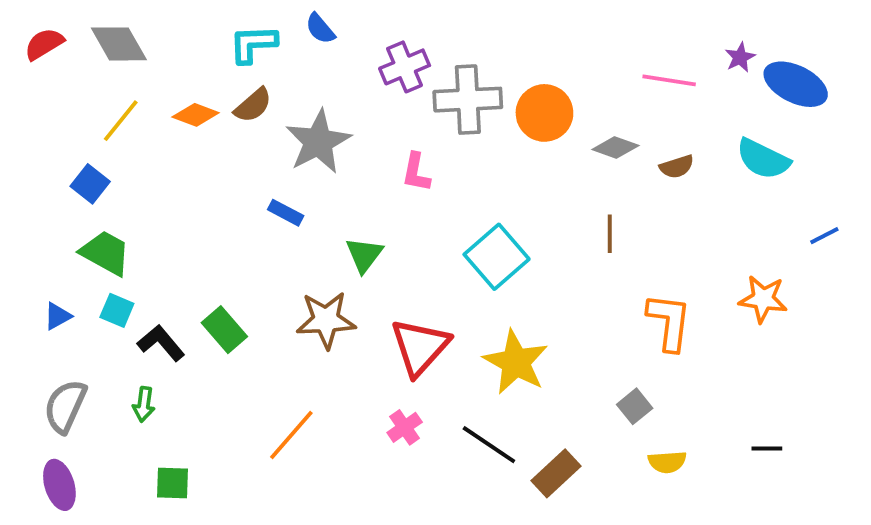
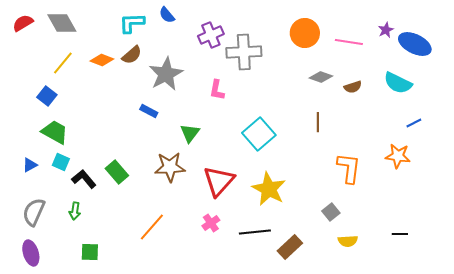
orange circle: (544, 113) -> (305, 33), moved
blue line: (824, 236) -> (414, 123), moved
black line: (489, 445) -> (255, 232), turned -40

